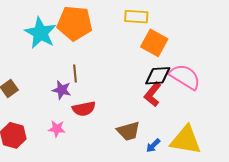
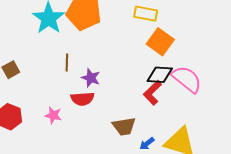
brown line: (75, 73) -> (67, 63), moved
purple star: (62, 90) -> (91, 78), moved

